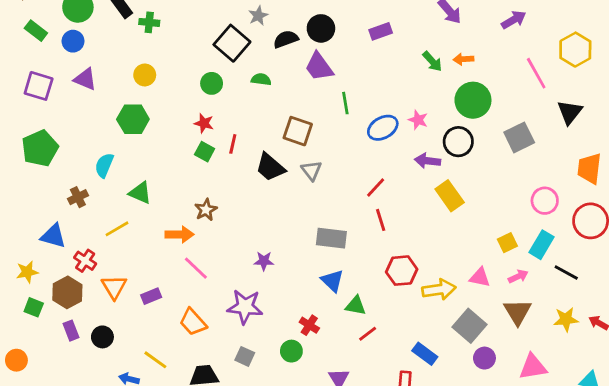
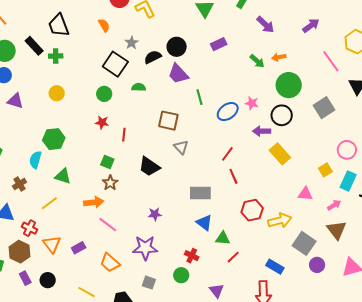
green hexagon: (133, 119) -> (54, 139), moved
green square: (205, 152) -> (107, 162), moved
black trapezoid: (270, 167) -> (149, 166), moved
yellow square: (507, 243) -> (325, 170), moved
pink triangle: (480, 277) -> (305, 194), moved

